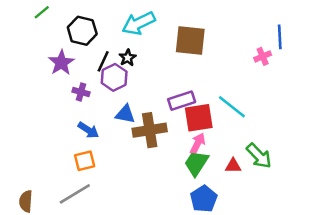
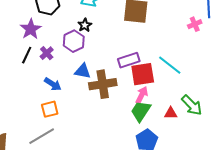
black line: (103, 61) -> (27, 55), moved
purple cross: (81, 92) -> (47, 53), turned 32

